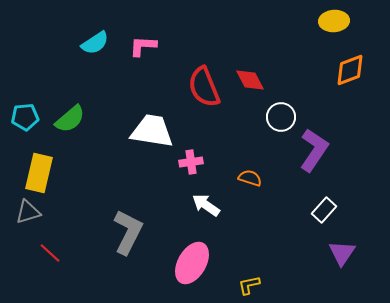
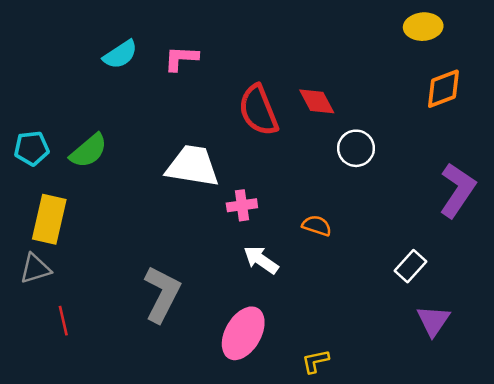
purple L-shape: (314, 150) -> (457, 190), moved
red line: (50, 253) -> (63, 321), turned 35

